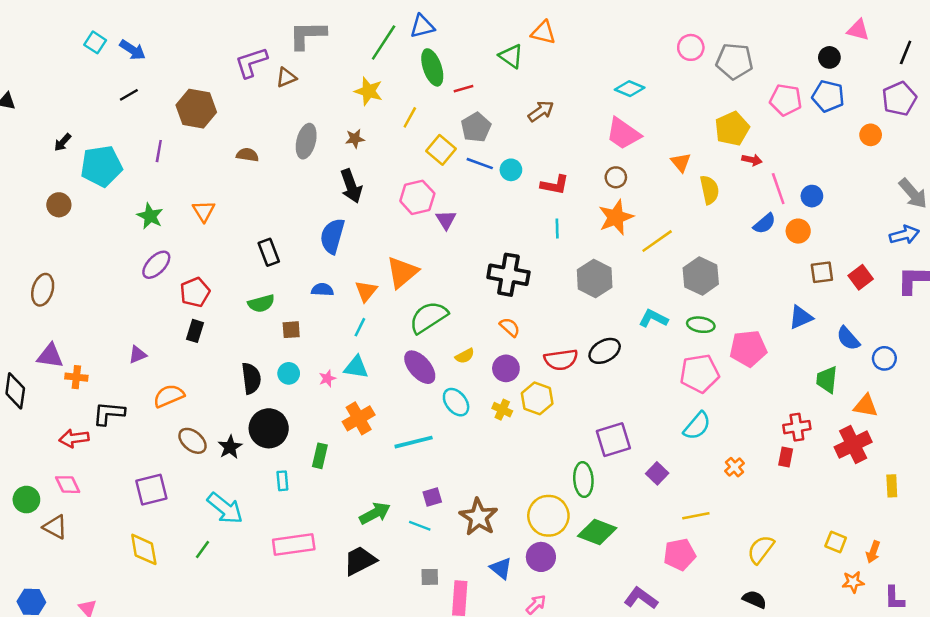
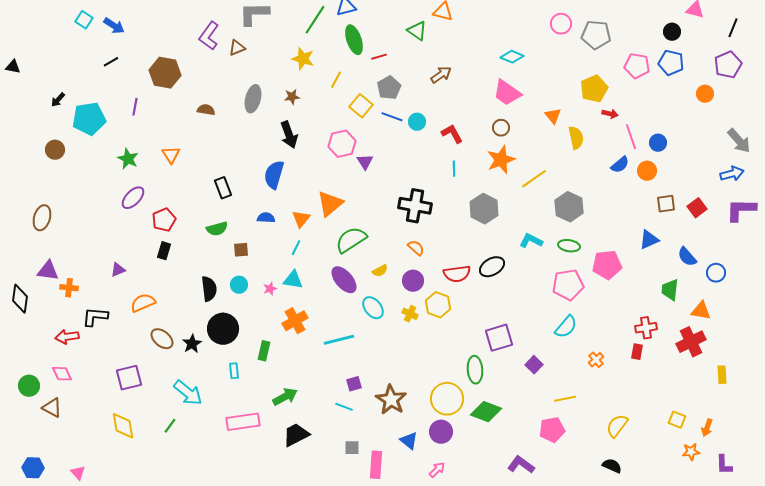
purple L-shape: (251, 62) -> (209, 36), turned -36
red L-shape: (555, 185) -> (452, 134), turned -130
green arrow: (375, 513) -> (285, 397), moved

